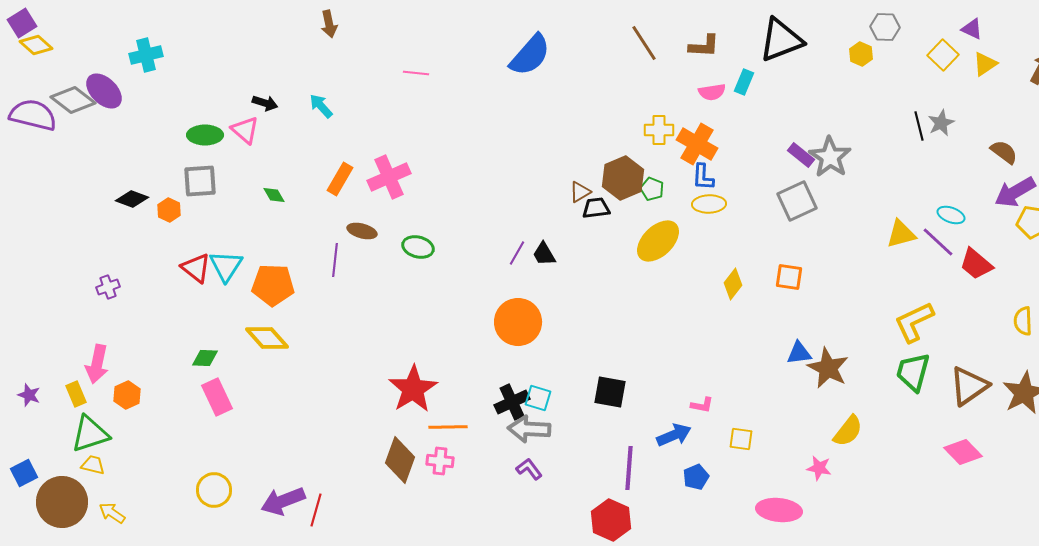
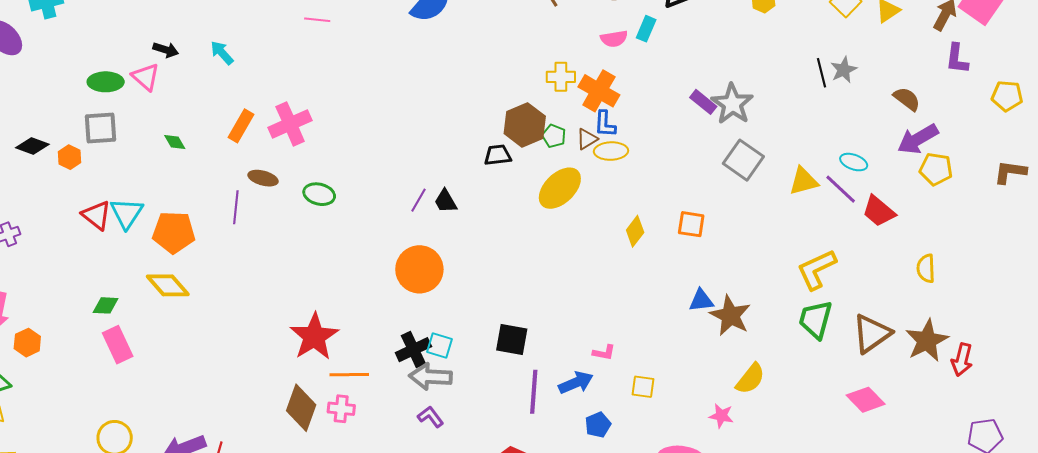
brown triangle: (580, 192) -> (587, 139), moved
gray square: (797, 201) -> (743, 160), moved, turned -30
purple line: (629, 468) -> (534, 392), moved

